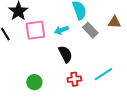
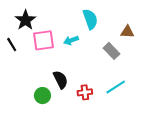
gray rectangle: (90, 30) -> (111, 51), moved
black semicircle: (65, 54) -> (61, 80), moved

